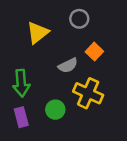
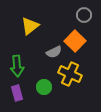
gray circle: (79, 19) -> (84, 15), moved
orange square: (94, 52) -> (75, 41), size x1.5

